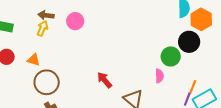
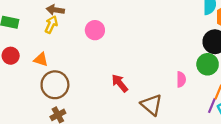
pink circle: (75, 21) -> (95, 30), moved
green circle: (171, 56) -> (208, 64), moved

